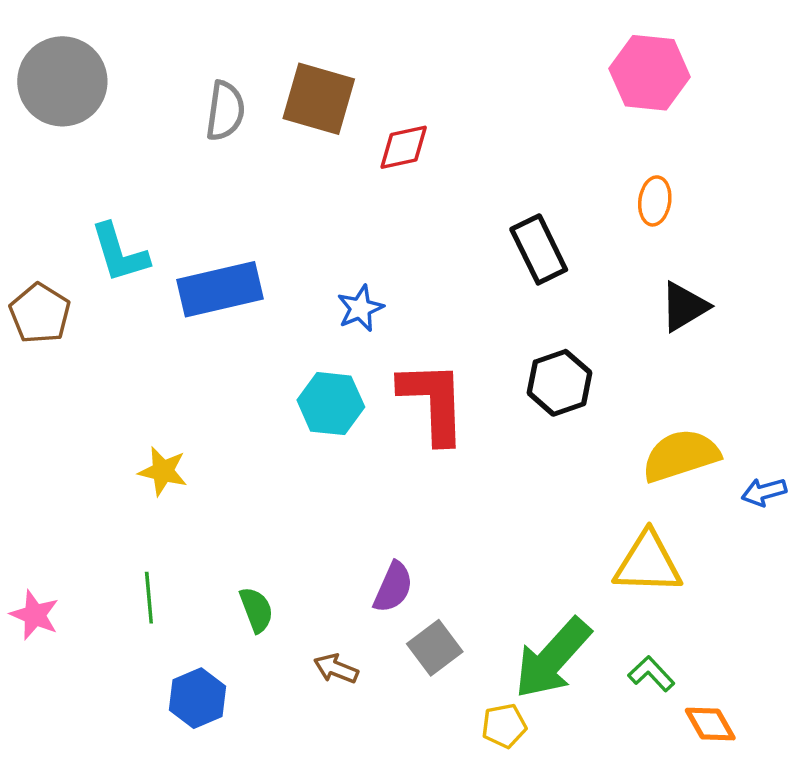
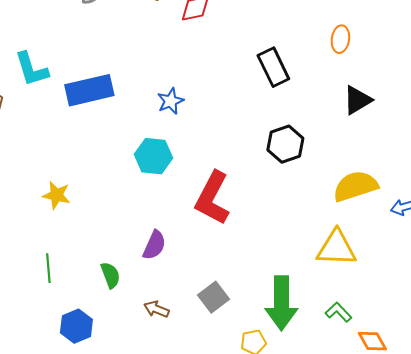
red L-shape: (433, 402) -> (212, 198), moved, turned -150
purple semicircle: (393, 587) -> (154, 245), moved
green arrow: (553, 658) -> (281, 303), turned -42

